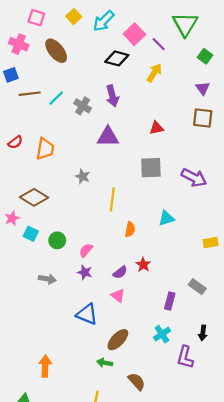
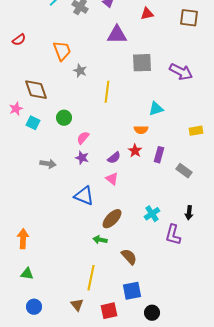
red triangle: (156, 128) -> (147, 14), moved
purple triangle: (108, 137) -> (117, 35), moved
orange trapezoid: (45, 149) -> (62, 51), moved, turned -30
brown diamond: (34, 197) -> (36, 90), turned 40
orange semicircle: (130, 229) -> (141, 130), moved, turned 80
green circle: (57, 240) -> (64, 118), moved
purple rectangle: (170, 301) -> (159, 155), moved
orange arrow: (45, 366) -> (23, 239), moved

